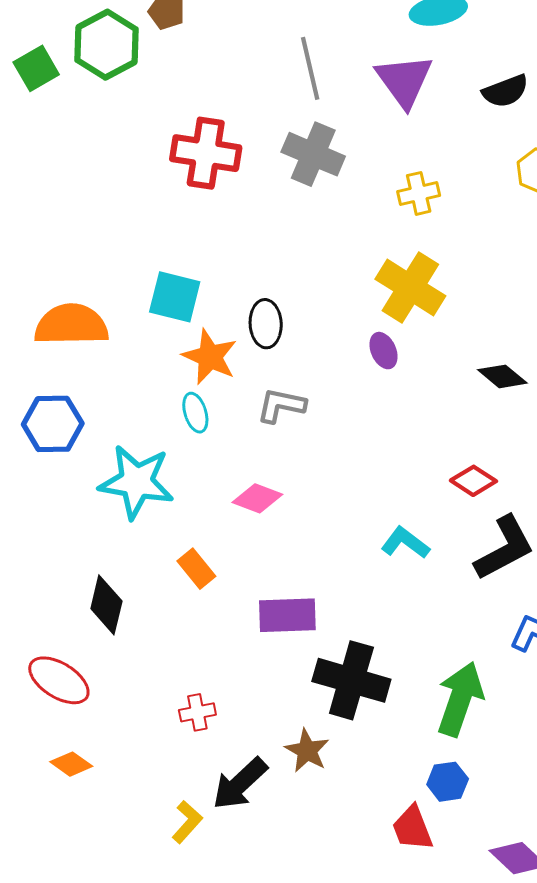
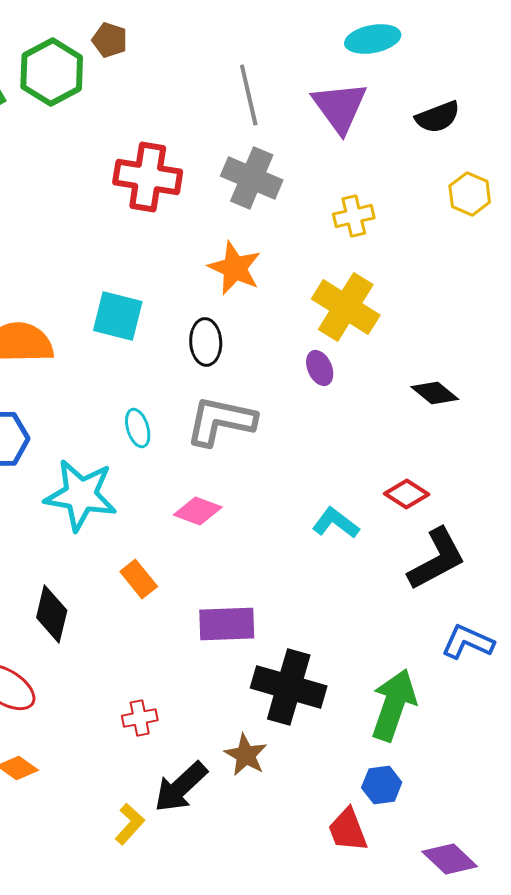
orange star: (210, 357) -> (235, 268), moved
gray L-shape: (281, 405) -> (221, 421), size x1.5
cyan L-shape: (405, 543) -> (336, 523), moved

